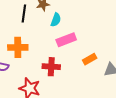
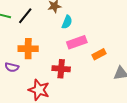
black line: (24, 13) -> (25, 16), moved, turned 30
orange rectangle: (90, 59) -> (99, 54), moved

